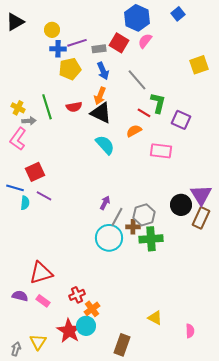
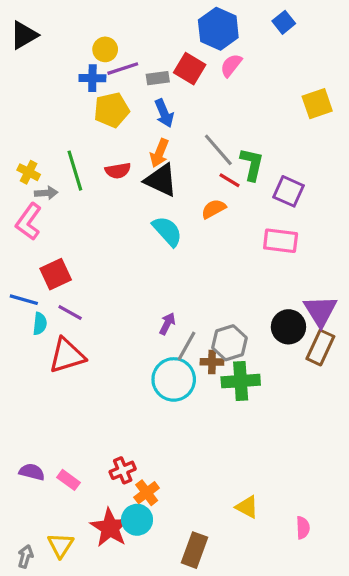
yellow circle: (52, 30) -> (105, 49), moved
gray line: (137, 80) -> (218, 150), moved
pink rectangle: (161, 151) -> (281, 241), moved
red triangle: (41, 273) -> (67, 356), moved

